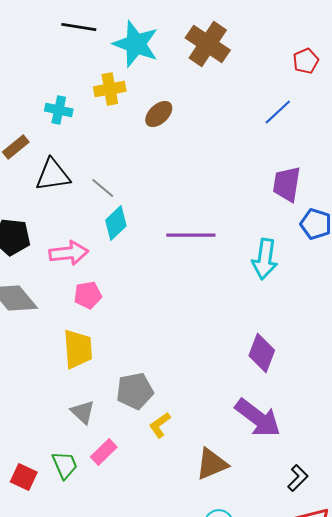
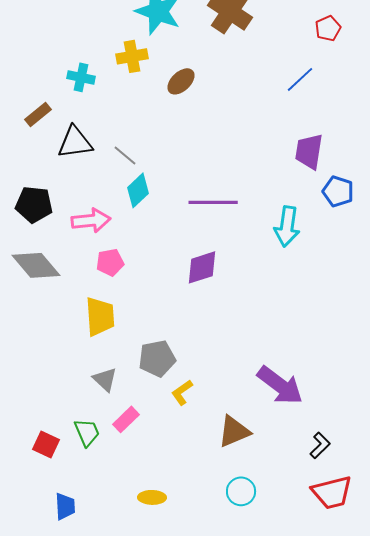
purple diamond: (262, 353) -> (202, 267), moved, turned 51

